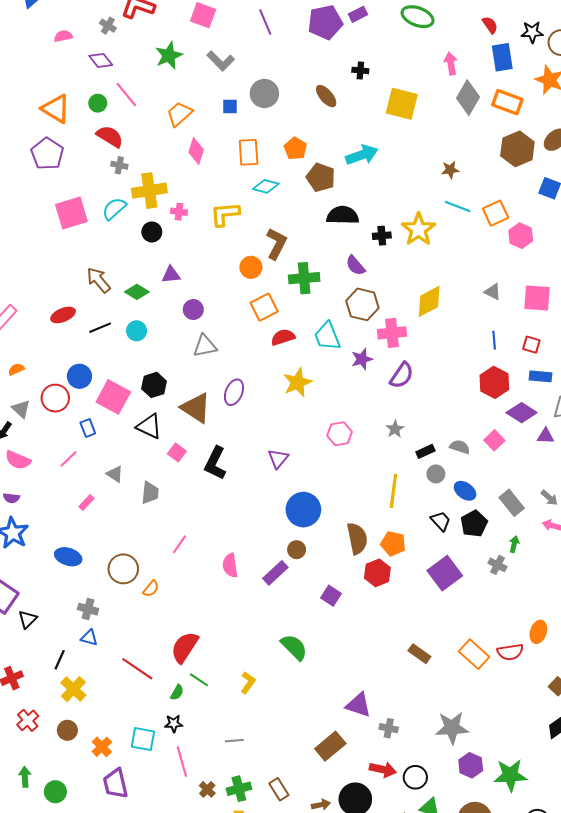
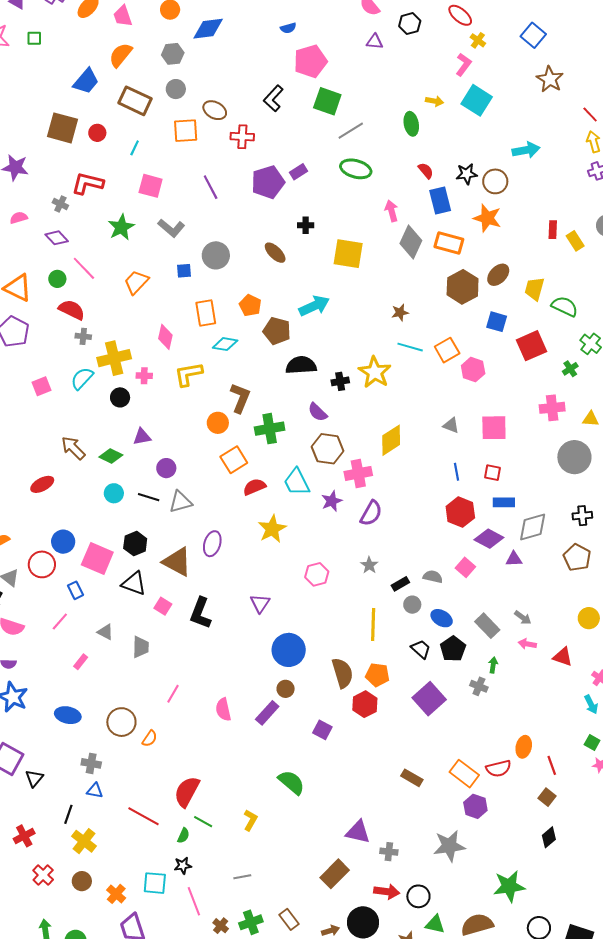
pink diamond: (196, 151) -> (165, 337), moved
pink square: (71, 213) -> (42, 386), size x0.6
black line: (100, 328) -> (149, 497), moved, turned 45
purple hexagon: (471, 765) -> (475, 806), moved

